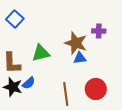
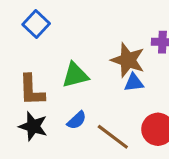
blue semicircle: (29, 83) -> (77, 120), moved
brown line: (66, 94) -> (113, 137), turned -45

